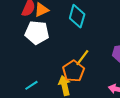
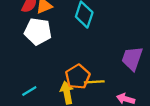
yellow line: (82, 58) -> (94, 82), moved, turned 48

